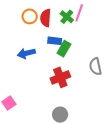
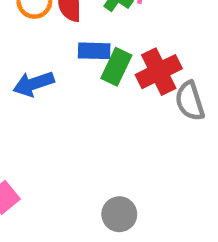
red cross: (60, 77) -> (159, 72), moved

